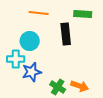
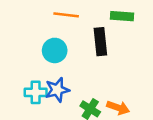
cyan cross: (16, 59) -> (36, 92), moved

